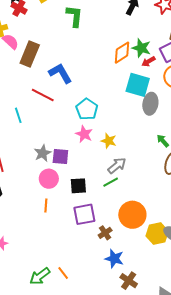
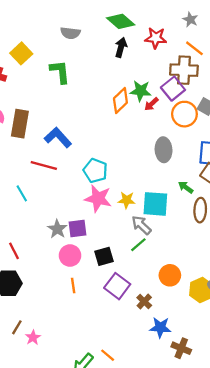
cyan square: (138, 85) -> (155, 204), moved
pink star: (84, 134) -> (98, 198), size x1.4
gray arrow: (117, 166) -> (141, 225), turned -84
purple square: (84, 214) -> (117, 286), turned -30
orange circle: (132, 215) -> (170, 275), size x0.7

